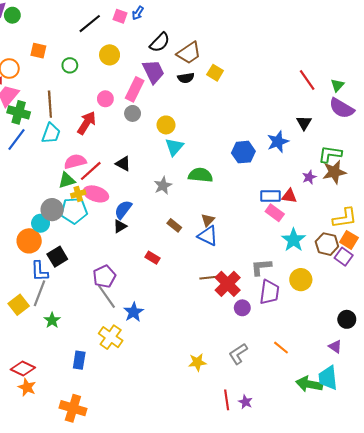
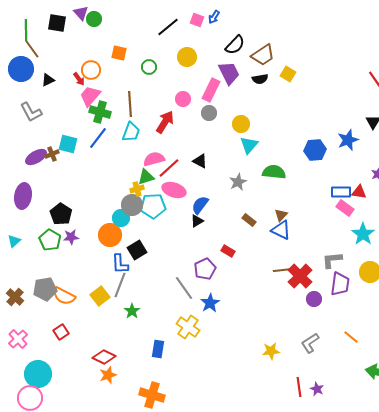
yellow cross: (78, 194) -> (137, 189), moved
purple pentagon: (104, 276) -> (205, 269), moved
orange star: (27, 387) -> (108, 375), turned 30

